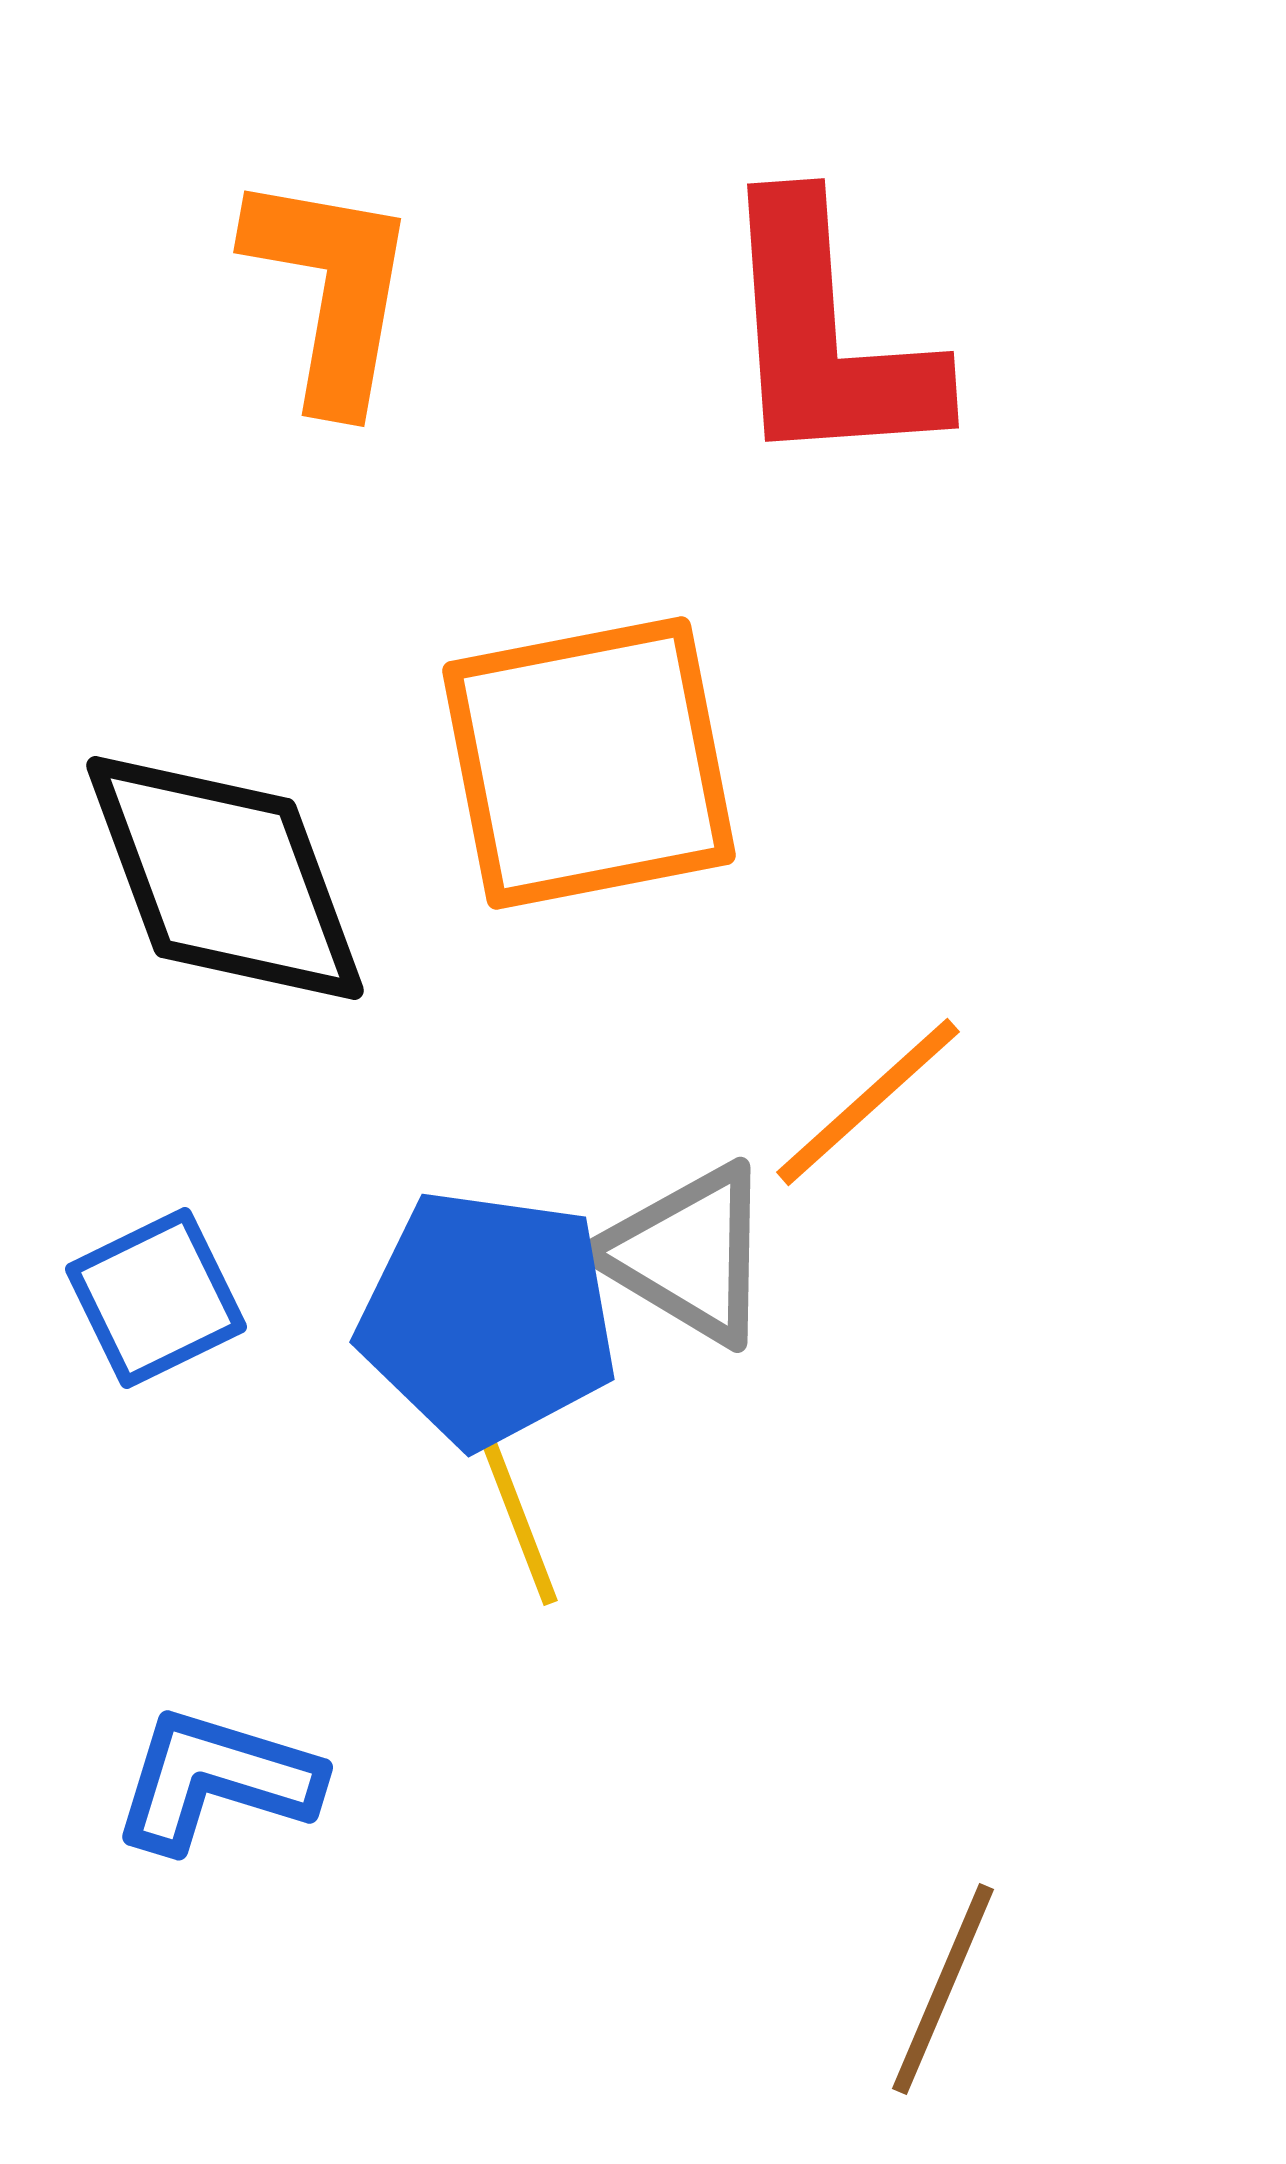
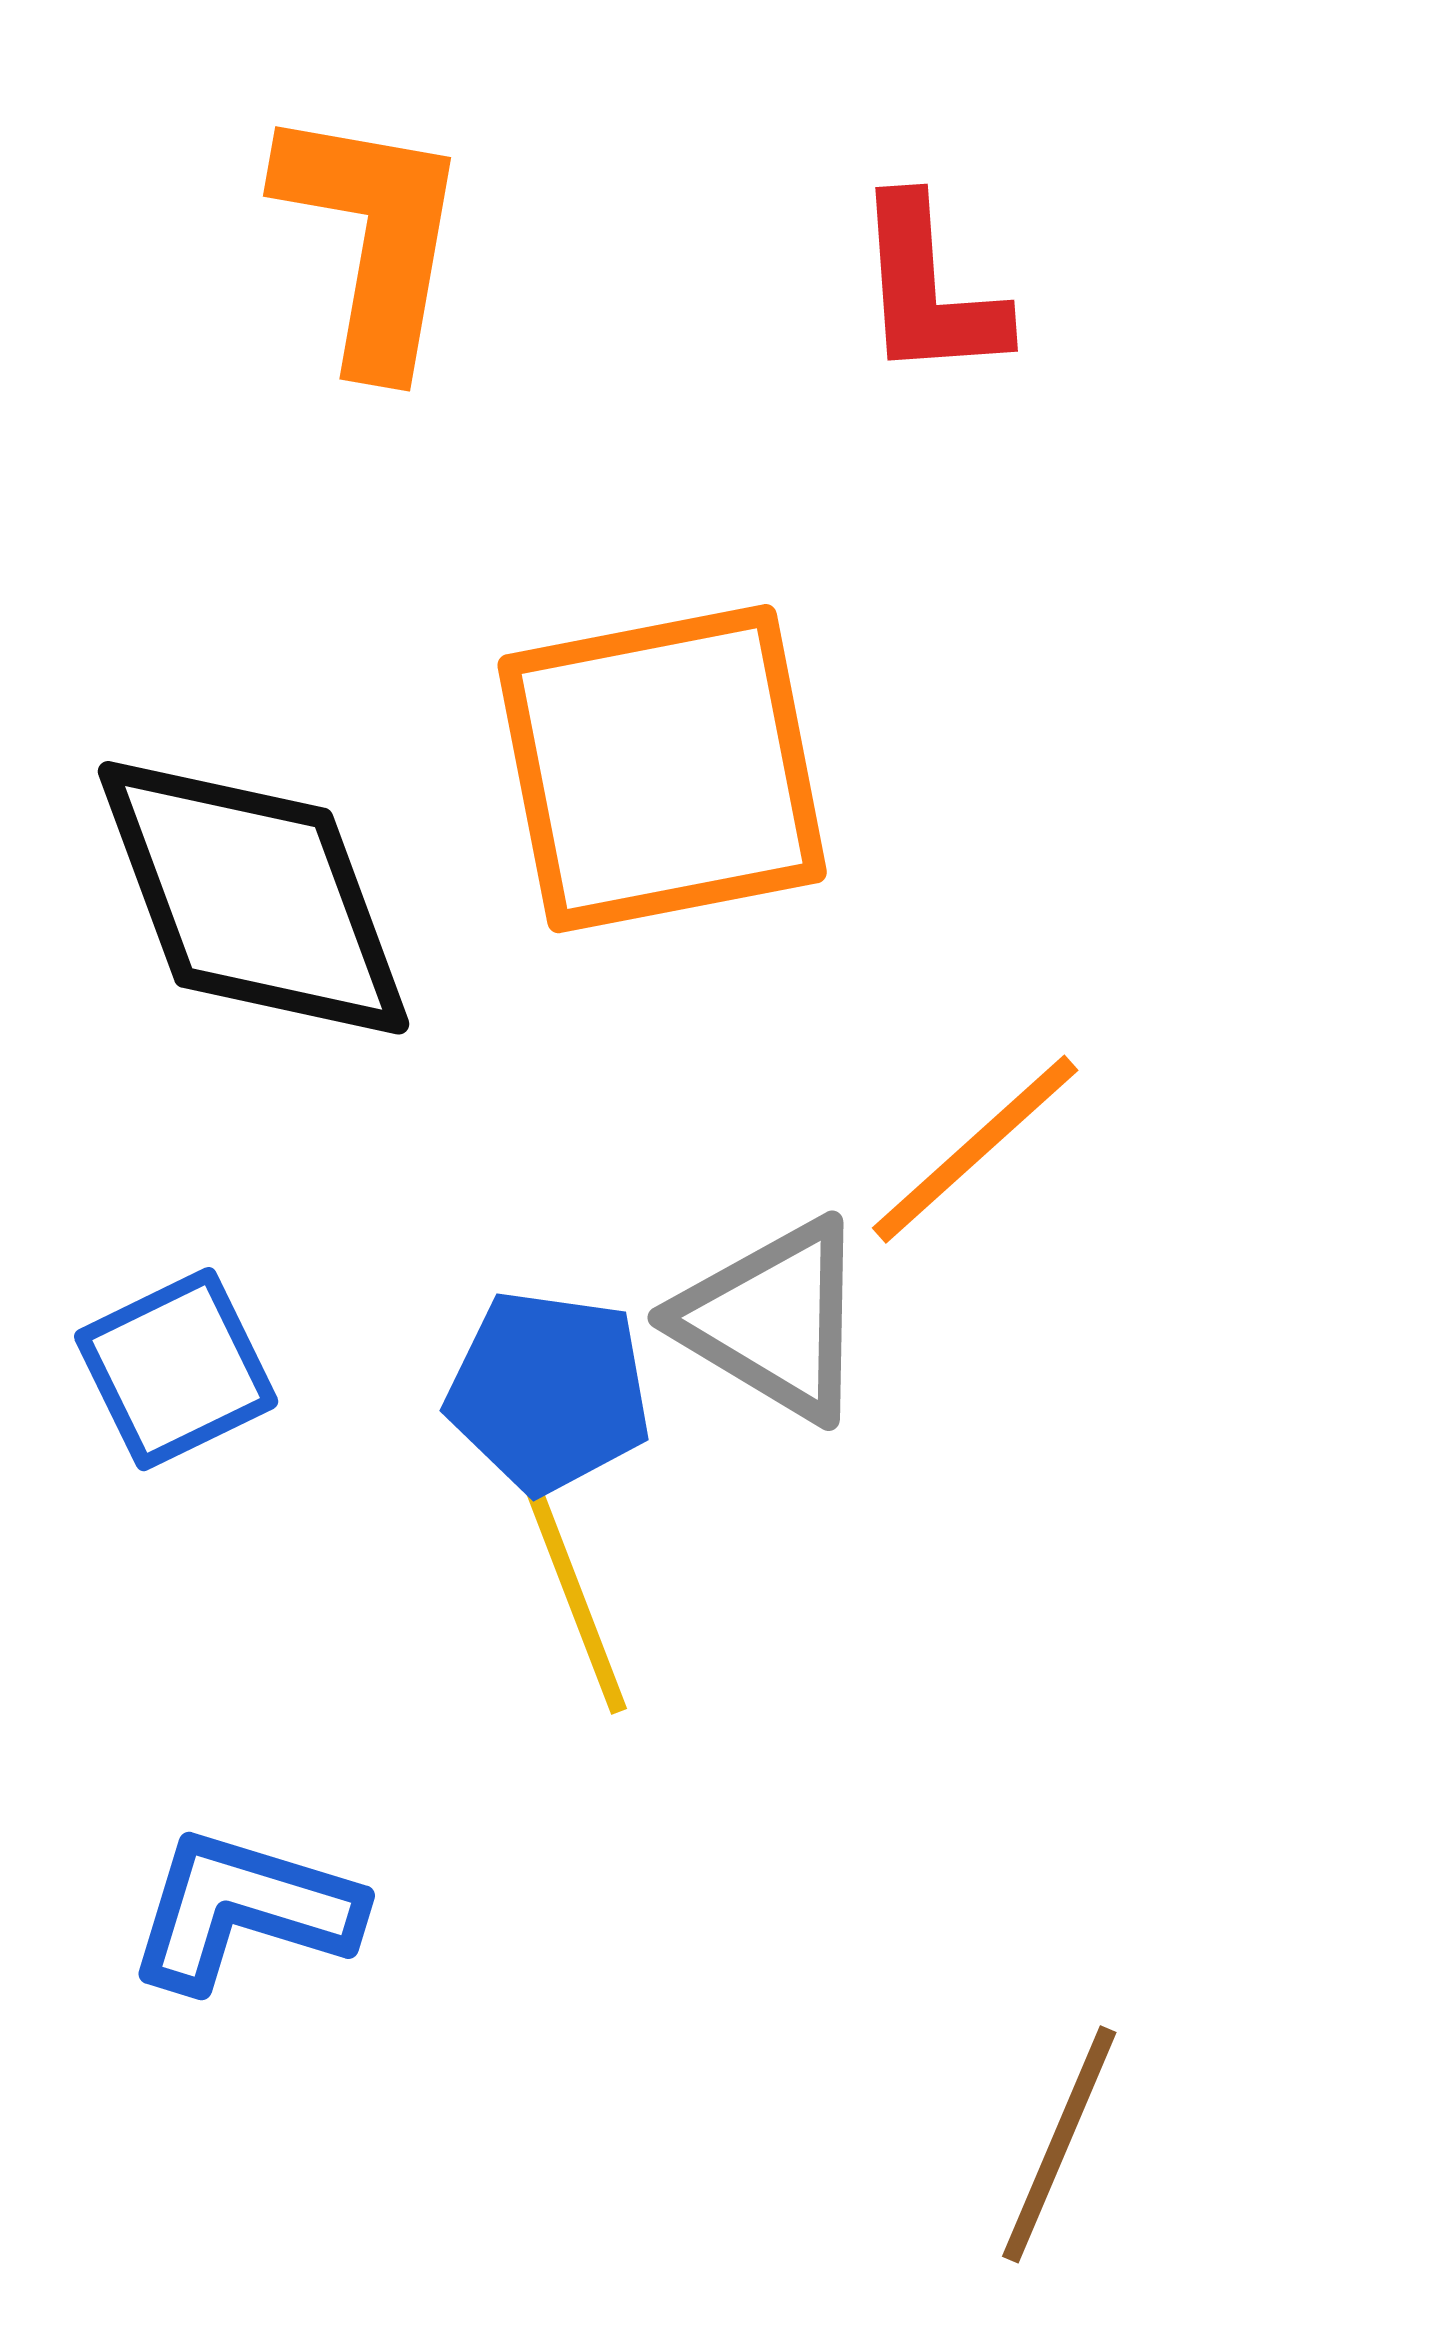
red L-shape: (827, 336) -> (929, 290), size x0.6
blue pentagon: (488, 1318) -> (549, 1391), size x0.7

